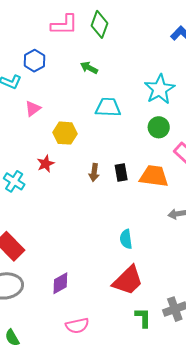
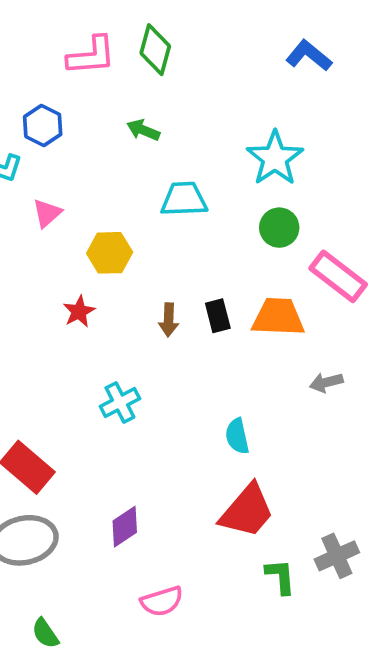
cyan cross: (14, 181) -> (120, 402), moved, turned 35

